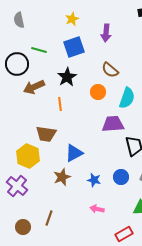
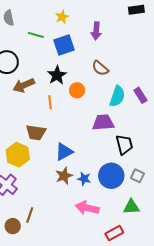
green line: (39, 50) -> (36, 35), moved
orange circle: (98, 92) -> (77, 90), moved
brown star: (62, 177) -> (64, 176), moved
blue circle: (121, 177) -> (111, 176), size x1.6
pink arrow: (97, 209) -> (87, 208), size x1.6
brown line: (49, 218) -> (30, 215), moved

